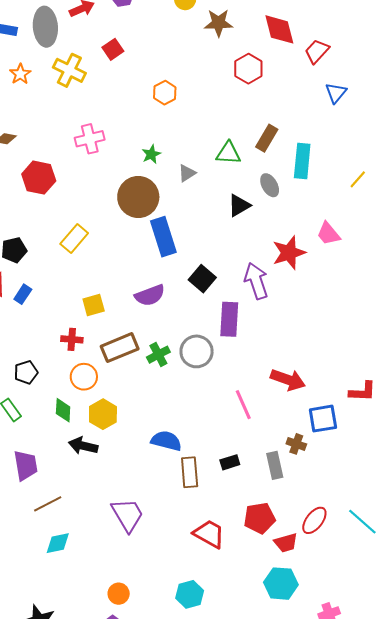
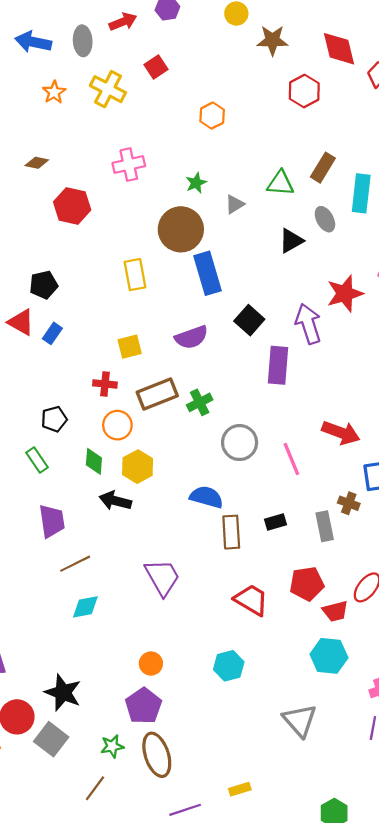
gray ellipse: (45, 27) -> (83, 41), size x0.7
yellow rectangle: (74, 238) -> (135, 275), moved, turned -52
gray circle: (197, 351) -> (240, 443), moved

